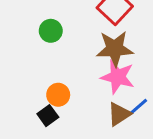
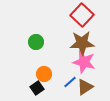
green circle: (51, 31) -> (36, 42), moved
blue line: (138, 107) -> (70, 82), moved

